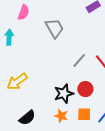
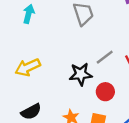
black star: (64, 93) -> (81, 74), moved

